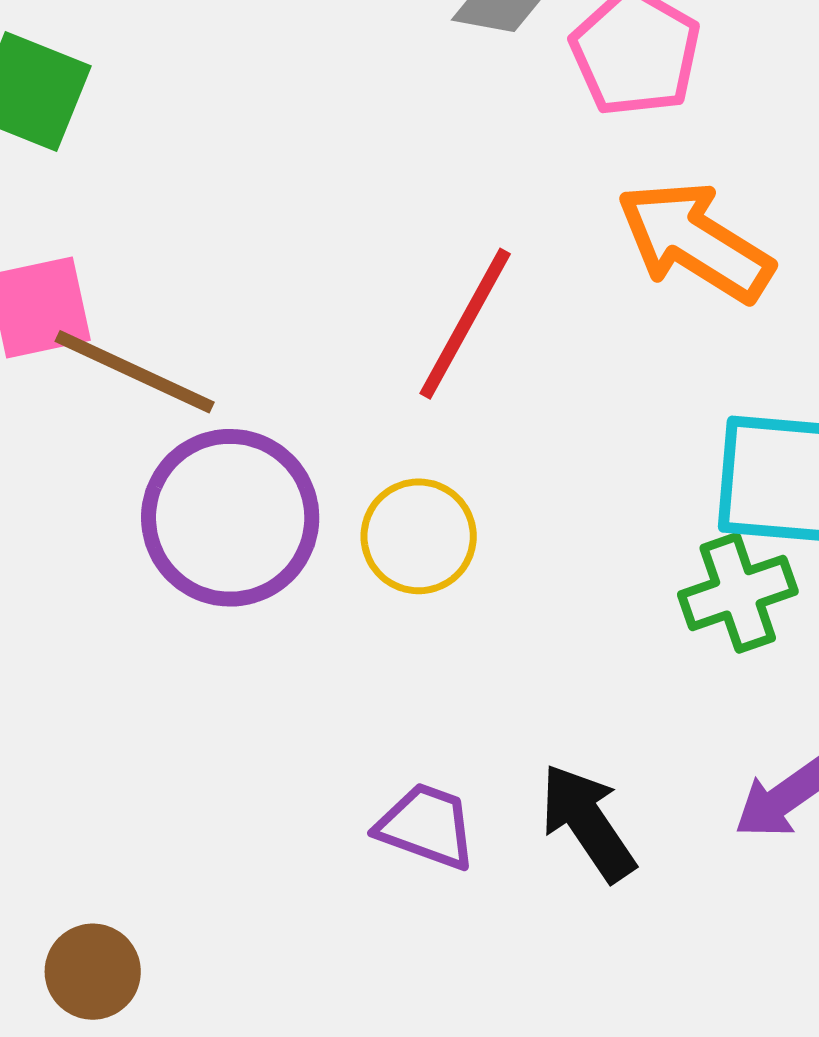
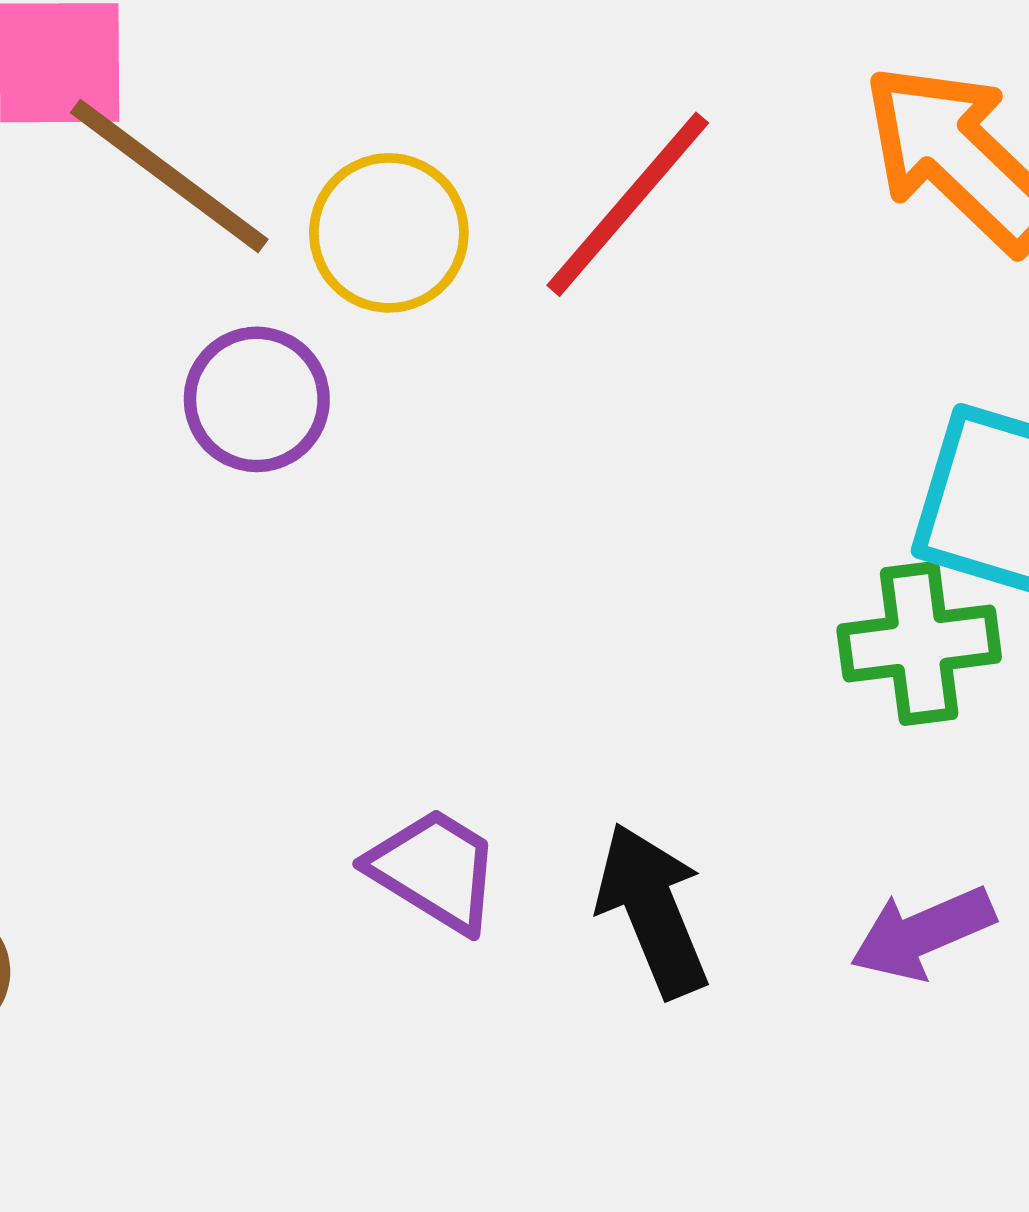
purple circle: (230, 518) -> (257, 399), size x0.6
yellow circle: (419, 536) -> (389, 233), moved

